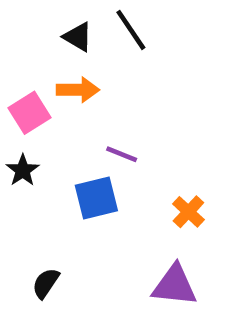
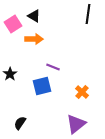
black line: (131, 30) -> (88, 14), moved, turned 42
pink square: (30, 113) -> (13, 24), moved
purple triangle: (175, 285) -> (76, 124), turned -45

